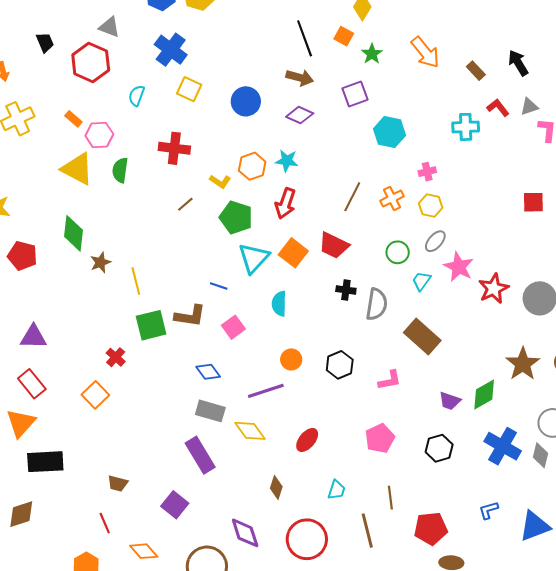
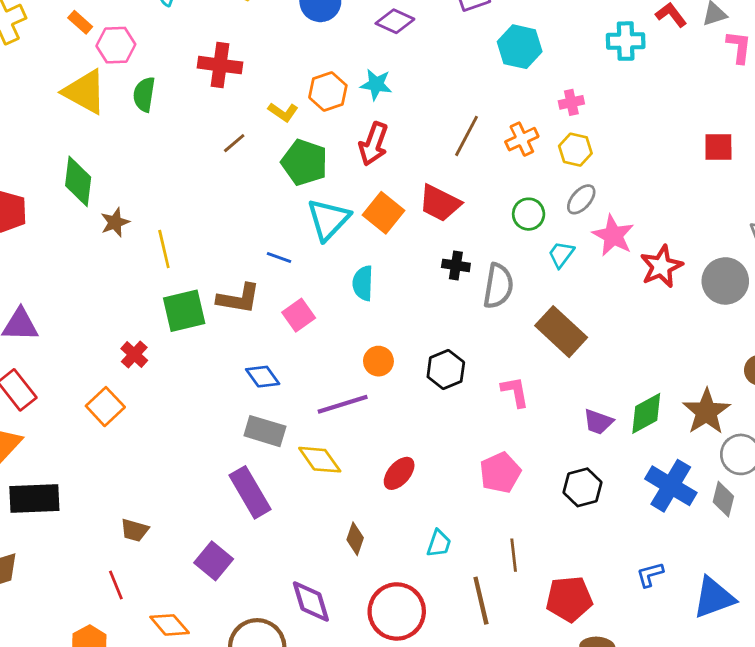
brown star: (523, 364) -> (706, 412), moved
pink L-shape: (390, 380) -> (515, 392), turned -90

